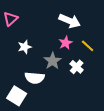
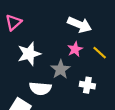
white star: (25, 47) -> (29, 54), size x1.5
white cross: (77, 67) -> (87, 85), moved, turned -32

